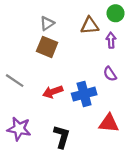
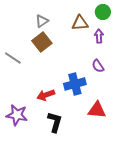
brown square: (47, 47) -> (42, 42), turned 30
gray line: (15, 81) -> (13, 58), moved
red arrow: (53, 92) -> (46, 95), moved

